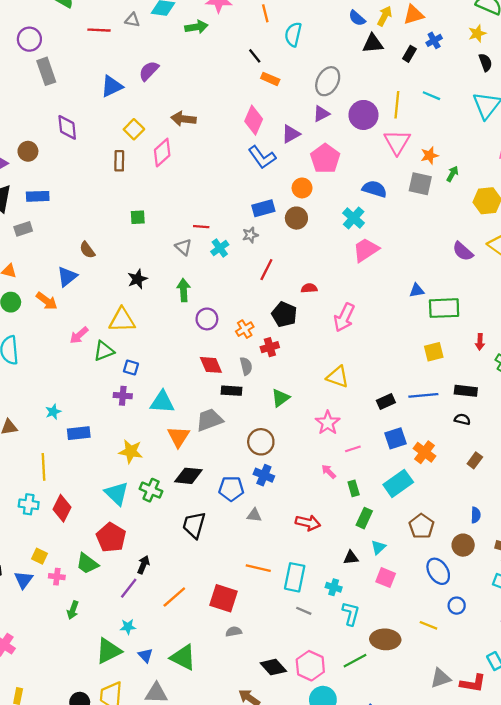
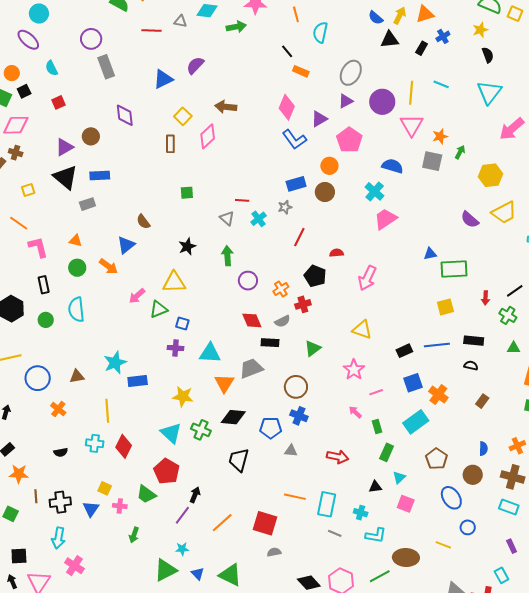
gray semicircle: (246, 366) -> (282, 321), turned 77
cyan star: (53, 412) -> (115, 363), size x1.6
cyan L-shape: (351, 614) -> (376, 535), turned 85

